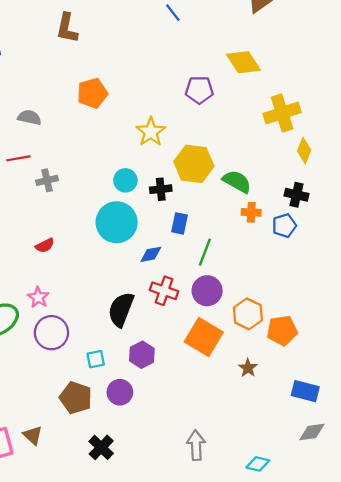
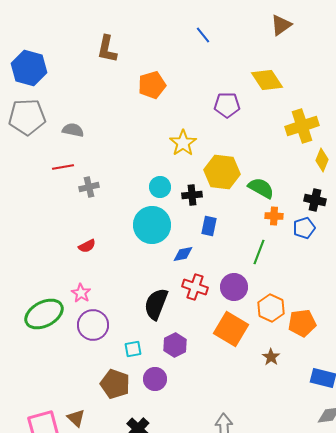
orange pentagon: (92, 93) -> (152, 85), moved
green line: (205, 252) -> (259, 252), moved

